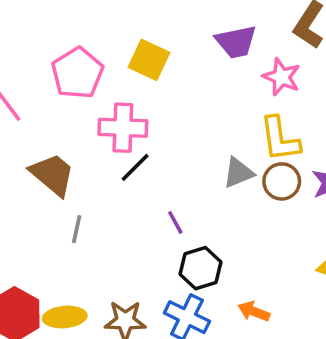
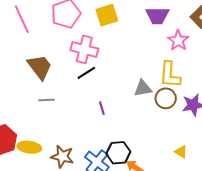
yellow square: (149, 60) -> (107, 15), turned 35
gray line: (77, 229) -> (47, 100), turned 63
black hexagon: (200, 268) -> (118, 153), moved

